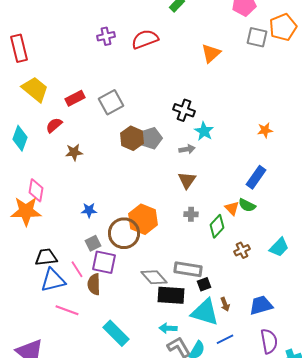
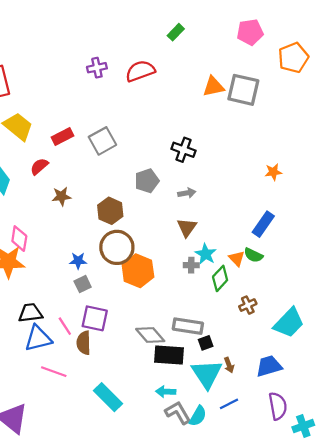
gray square: (257, 37) -> (243, 90), moved, size x1.4
orange triangle: (211, 53) -> (213, 87), turned 30
cyan star: (204, 131) -> (206, 254), moved
brown hexagon: (132, 138) -> (110, 211), moved
brown circle: (124, 233) -> (117, 247), moved
gray square: (93, 243) -> (83, 284), moved
cyan trapezoid: (279, 247) -> (289, 323), moved, size x1.4
cyan triangle: (205, 312) -> (207, 374), turned 40

